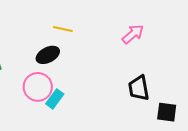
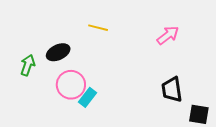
black ellipse: (48, 55) -> (58, 52), moved

